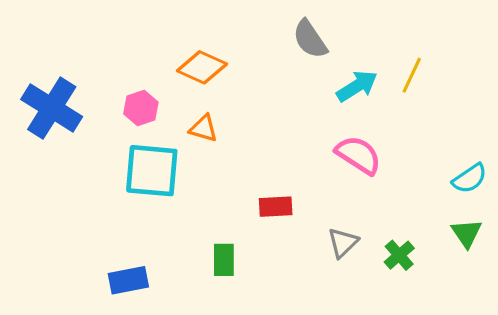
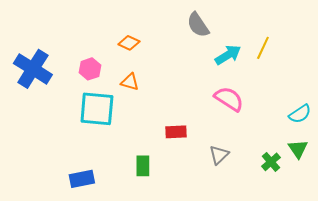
orange diamond: (202, 67) -> (129, 43), size x0.7
green cross: (399, 255) -> (271, 162), moved

